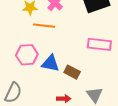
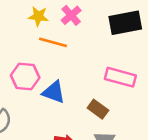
brown rectangle: (72, 72) -> (98, 109), moved

